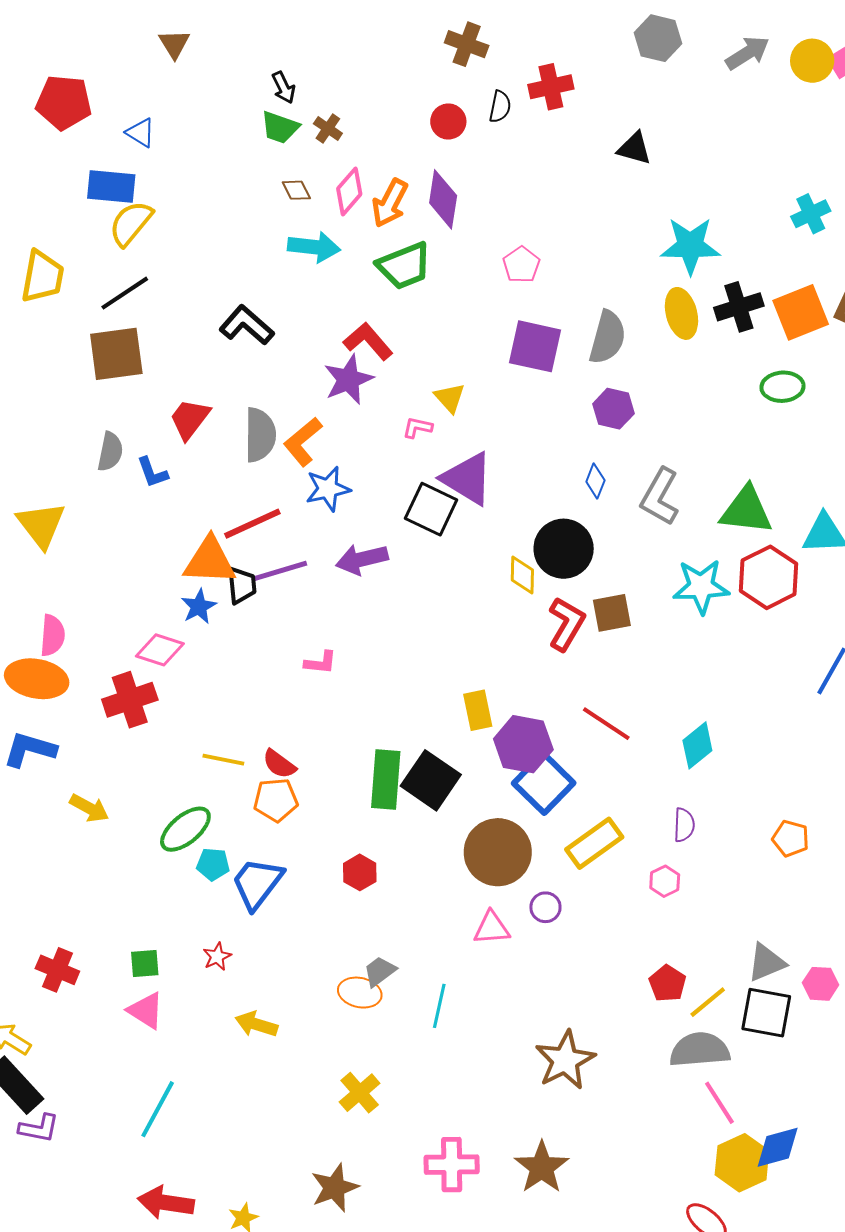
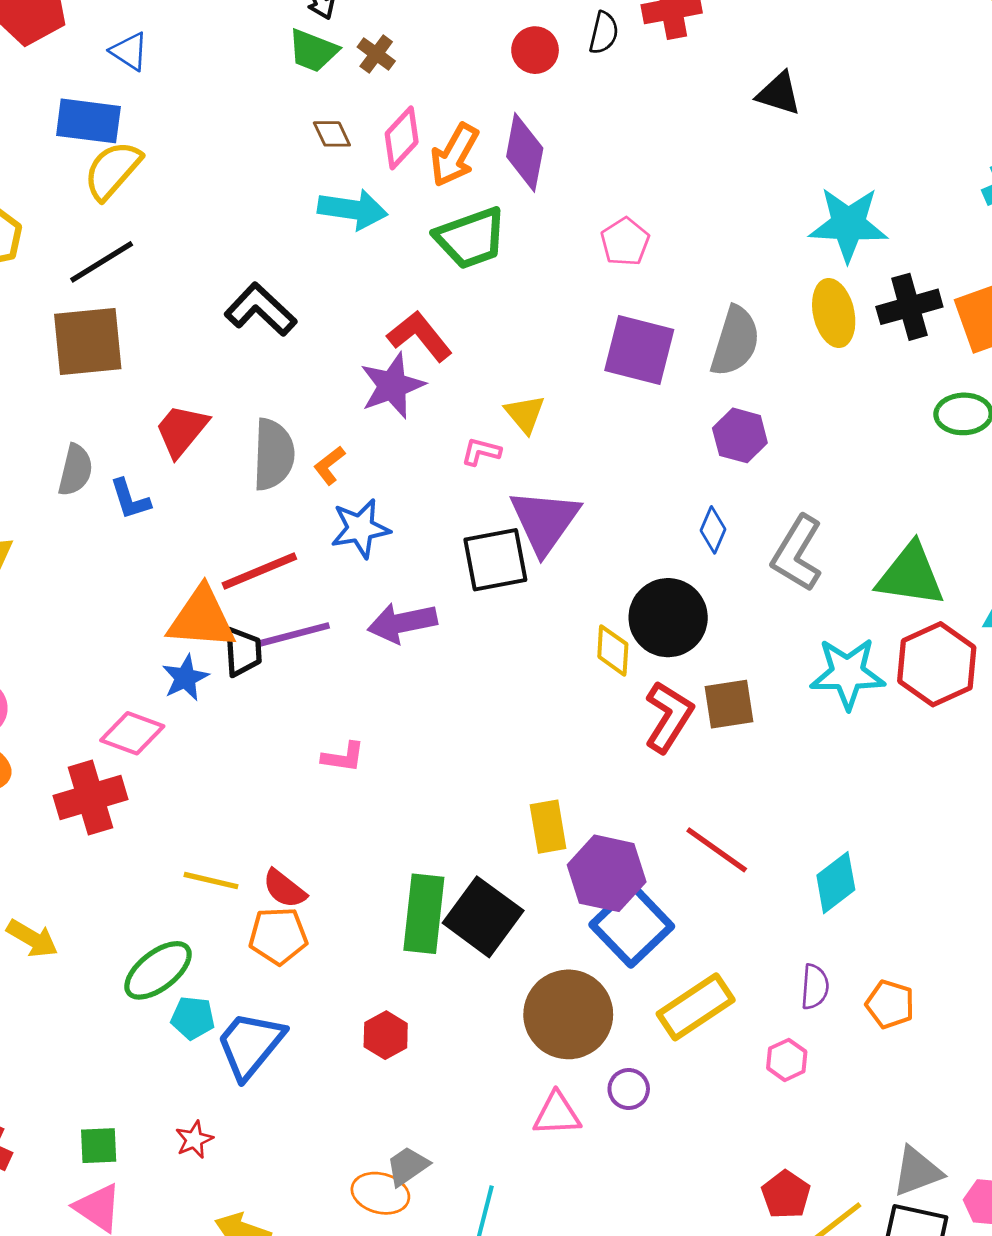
orange L-shape: (303, 442) -> (329, 465), size x0.6
purple triangle: (467, 479) -> (545, 521), turned 32
black square: (431, 509) -> (495, 560), turned -38
orange pentagon: (791, 838) -> (890, 1004), moved

